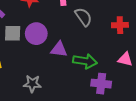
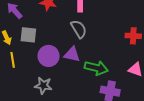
gray semicircle: (83, 17) -> (79, 29), moved
purple circle: (36, 34) -> (49, 56), moved

